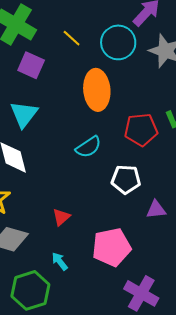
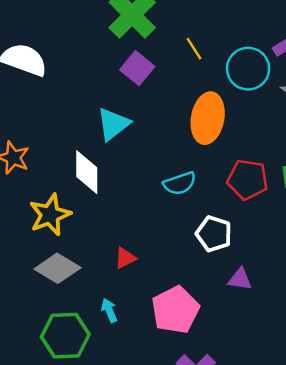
pink pentagon: (112, 247) -> (175, 310), turned -30

